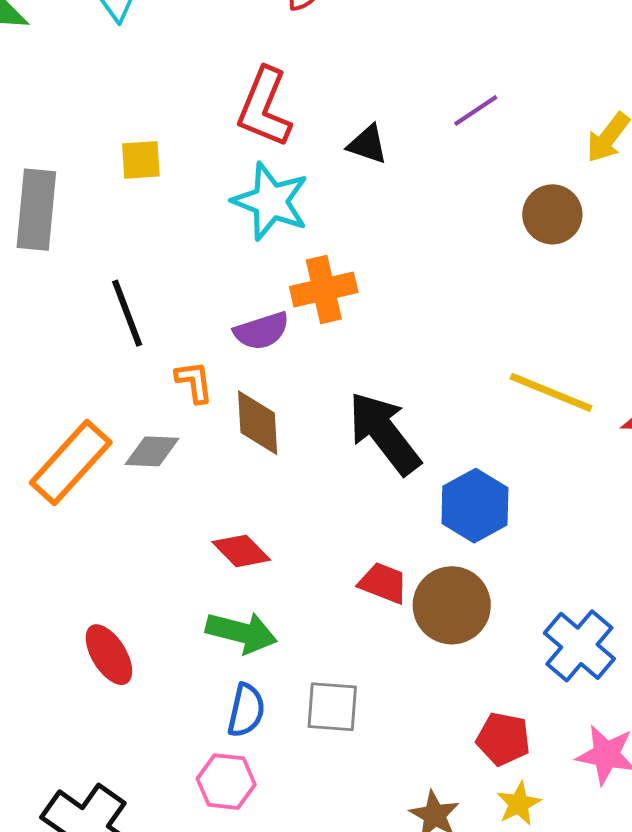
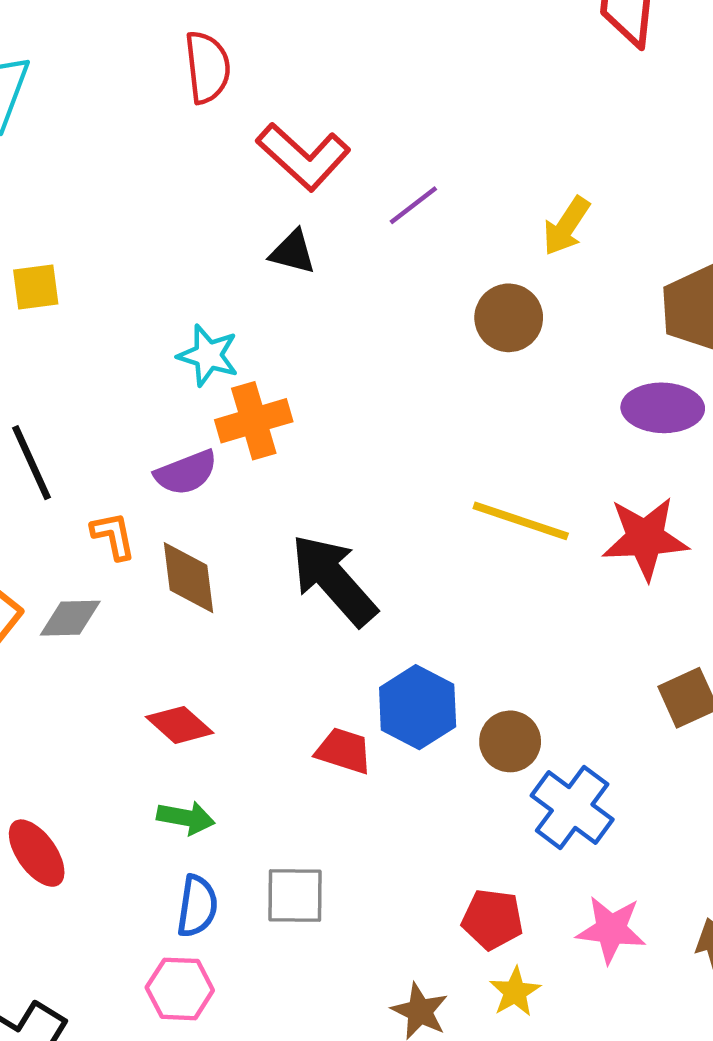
red L-shape: (264, 107) -> (303, 157), moved, turned -66
cyan star: (271, 201) -> (208, 355), moved, size x0.7
blue hexagon: (475, 506) -> (418, 707), moved
brown circle: (452, 605) -> (510, 741), moved, size x0.7
green arrow: (241, 632) -> (186, 818), size x0.7

